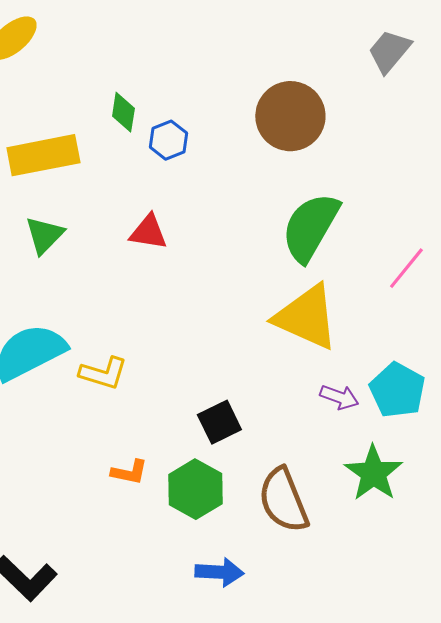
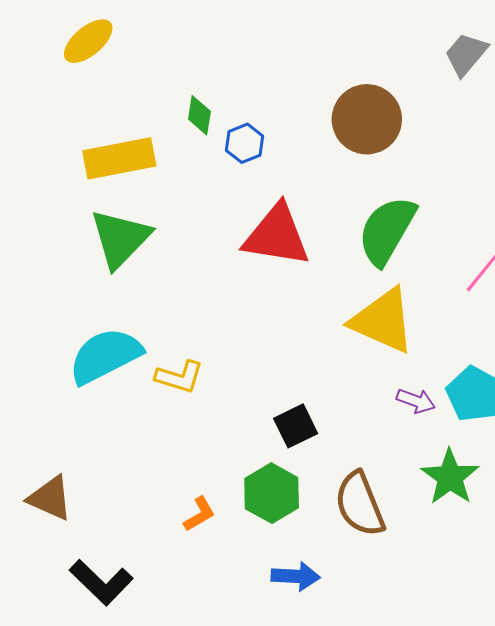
red triangle: (148, 232) -> (277, 236), moved, size x1.8
green triangle: (44, 235) -> (120, 239), size x1.6
orange L-shape: (129, 472) -> (199, 514), moved, turned -42

